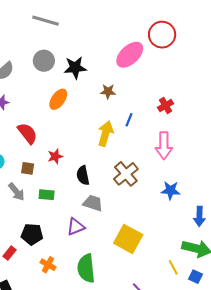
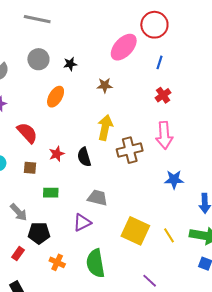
black star: (75, 68) -> (70, 64), size x0.6
blue line: (129, 120) -> (160, 62), moved
brown cross: (126, 174) -> (130, 150), moved, turned 30
black semicircle: (83, 175) -> (84, 157), moved
gray arrow: (16, 192) -> (19, 212), moved
yellow line: (173, 267) -> (169, 235), moved

